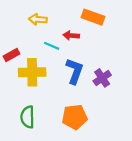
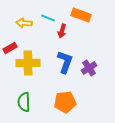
yellow arrow: (38, 19) -> (24, 23), moved
red arrow: (71, 35) -> (62, 31), turned -80
cyan line: (52, 46) -> (48, 18), moved

